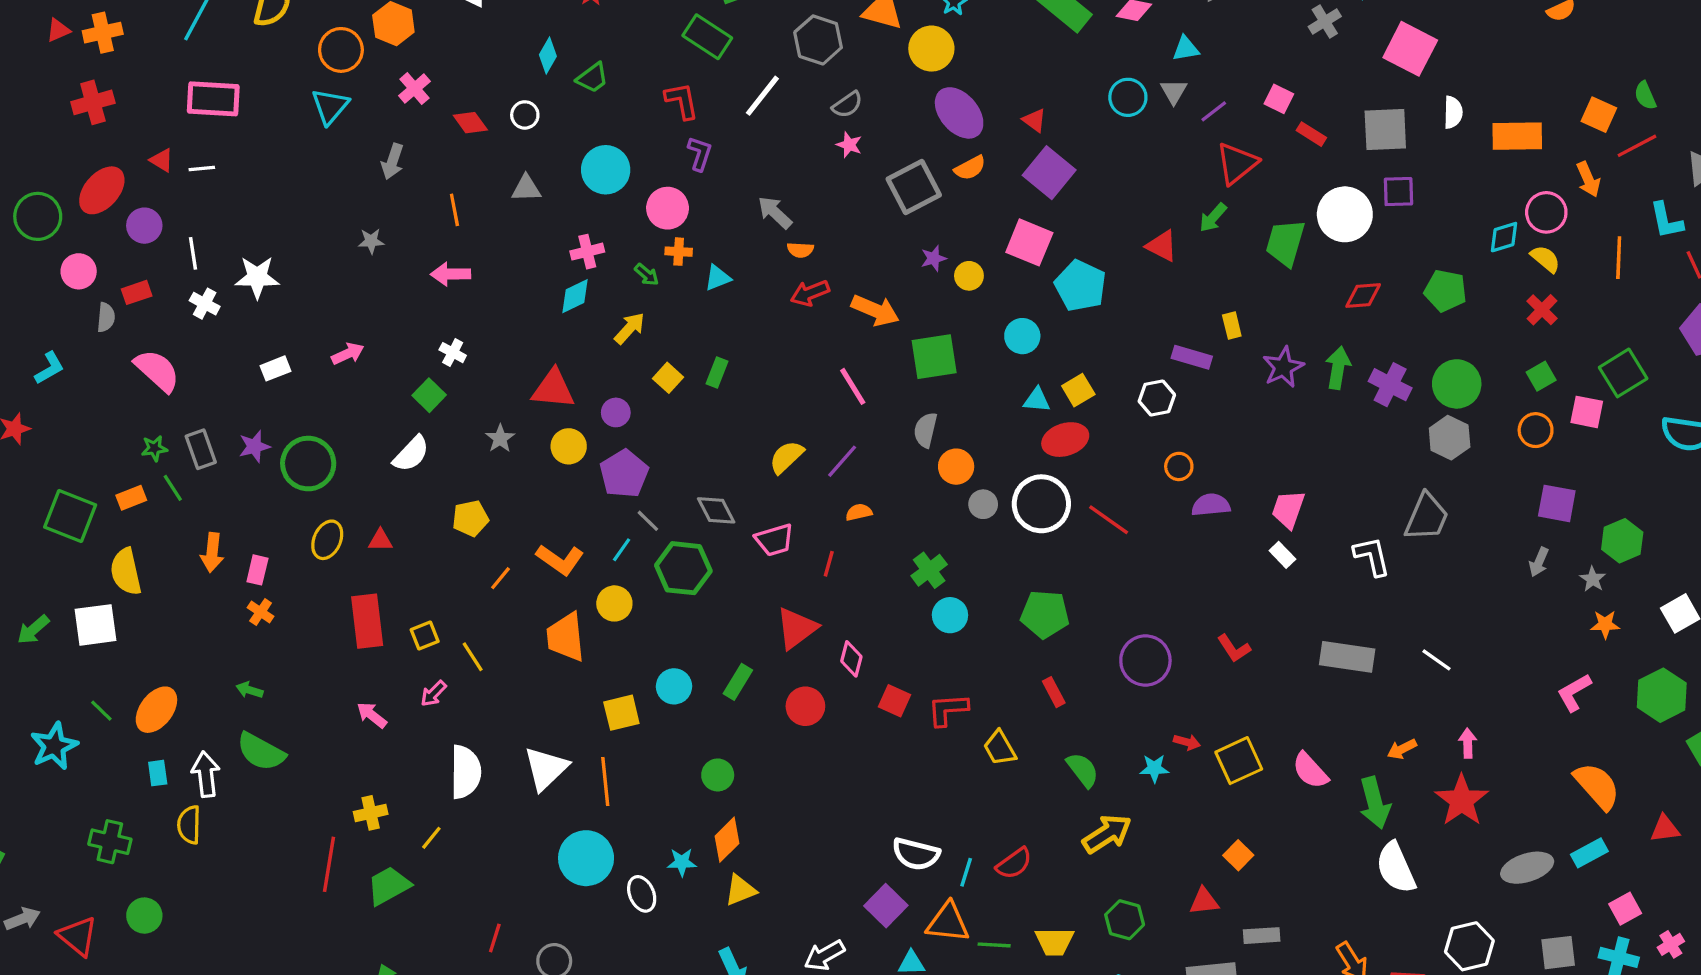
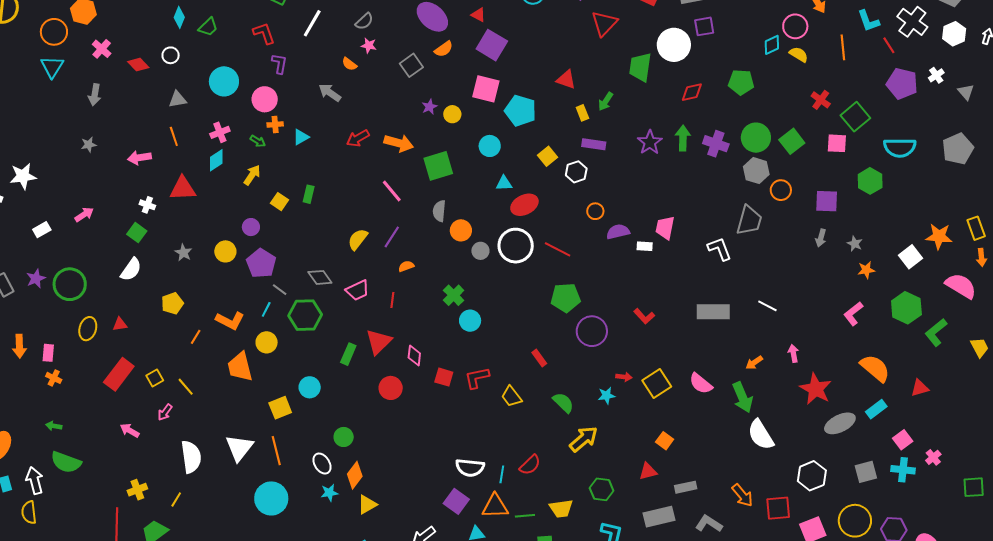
gray square: (914, 187) -> (411, 65), size x0.7
orange line: (454, 210) -> (174, 136), moved
green arrow: (1213, 218) -> (606, 101), moved
orange semicircle: (800, 250) -> (349, 64), moved, turned 42
red cross: (1542, 310) -> (821, 100), moved
yellow rectangle: (1232, 326) -> (582, 113), moved
green square: (1541, 376) -> (792, 141), moved, size x1.4
red triangle: (553, 389) -> (183, 189), moved
yellow square: (1078, 390) -> (547, 156), moved
orange circle: (1536, 430) -> (781, 190), moved
green hexagon: (1622, 541) -> (870, 181), moved
white rectangle: (1282, 555) -> (645, 246), moved, turned -35
green pentagon: (1045, 614) -> (566, 298), moved
red rectangle: (367, 621) -> (119, 374), turned 52
green rectangle: (738, 682) -> (348, 354), moved
red star: (1462, 800) -> (816, 389), moved
white ellipse: (642, 894) -> (322, 464), moved

